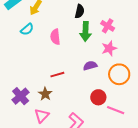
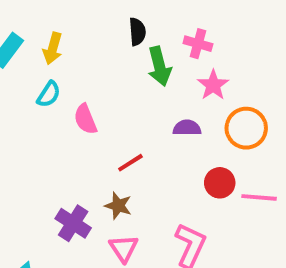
pink semicircle: (55, 37) -> (85, 119), moved
purple semicircle: (90, 66) -> (187, 128), turned 32

